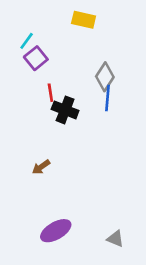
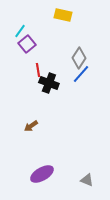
blue line: (107, 98) -> (81, 74), turned 36

